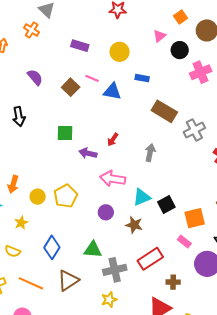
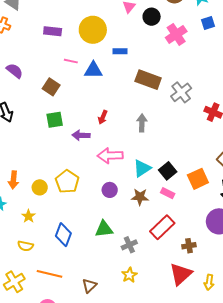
yellow circle: (120, 52) -> (93, 30), size x1.4
brown square: (71, 87) -> (51, 87), moved
pink rectangle: (184, 242) -> (168, 193), moved
gray cross: (115, 270) -> (129, 245), size x0.7
brown triangle: (68, 280) -> (89, 286), moved, size x0.7

